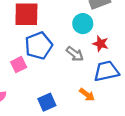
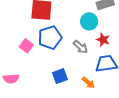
pink square: (19, 65) -> (26, 46), moved, turned -32
blue square: (47, 102) -> (60, 76), moved

